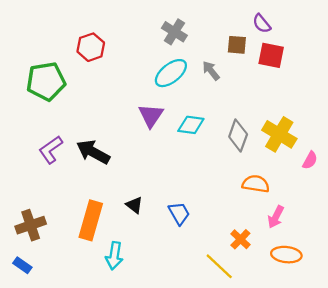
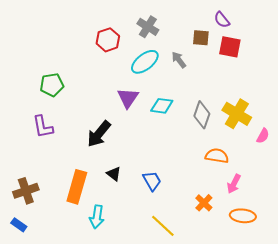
red hexagon: (91, 47) -> (108, 40), moved
green pentagon: (46, 81) -> (52, 85), moved, size x0.7
purple L-shape: (51, 150) -> (43, 127), turned -65
black arrow: (93, 152) -> (99, 134), moved, turned -80
yellow line: (219, 266) -> (163, 226), moved

